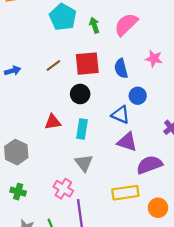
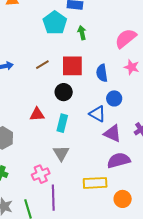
pink semicircle: (126, 24) -> (126, 38), moved
purple triangle: (127, 142) -> (112, 134), moved
pink cross: (63, 189) -> (41, 174), turned 30

